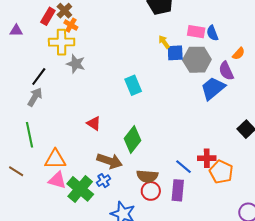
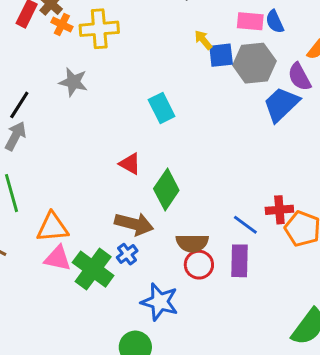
yellow cross: (62, 42) -> (99, 29), moved
red triangle: (94, 123) -> (130, 164), moved

